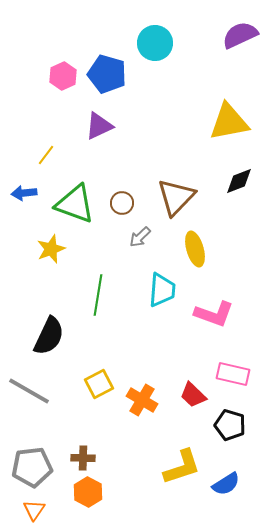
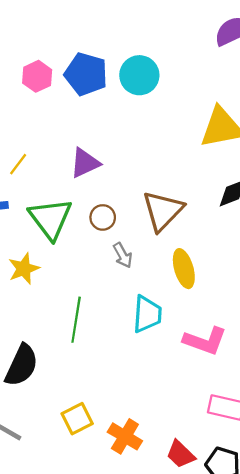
cyan circle: (155, 43) -> (139, 75), moved
purple triangle: (99, 126) -> (85, 163), moved
green triangle: (75, 204) -> (50, 219), turned 33
gray arrow: (140, 237) -> (123, 255), turned -75
red trapezoid: (193, 395) -> (180, 454), moved

